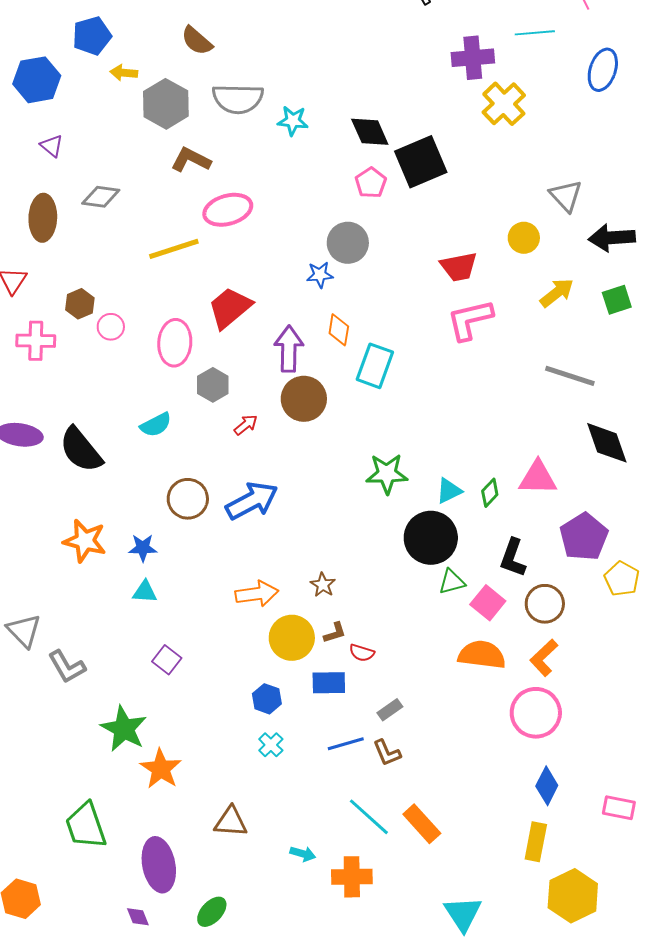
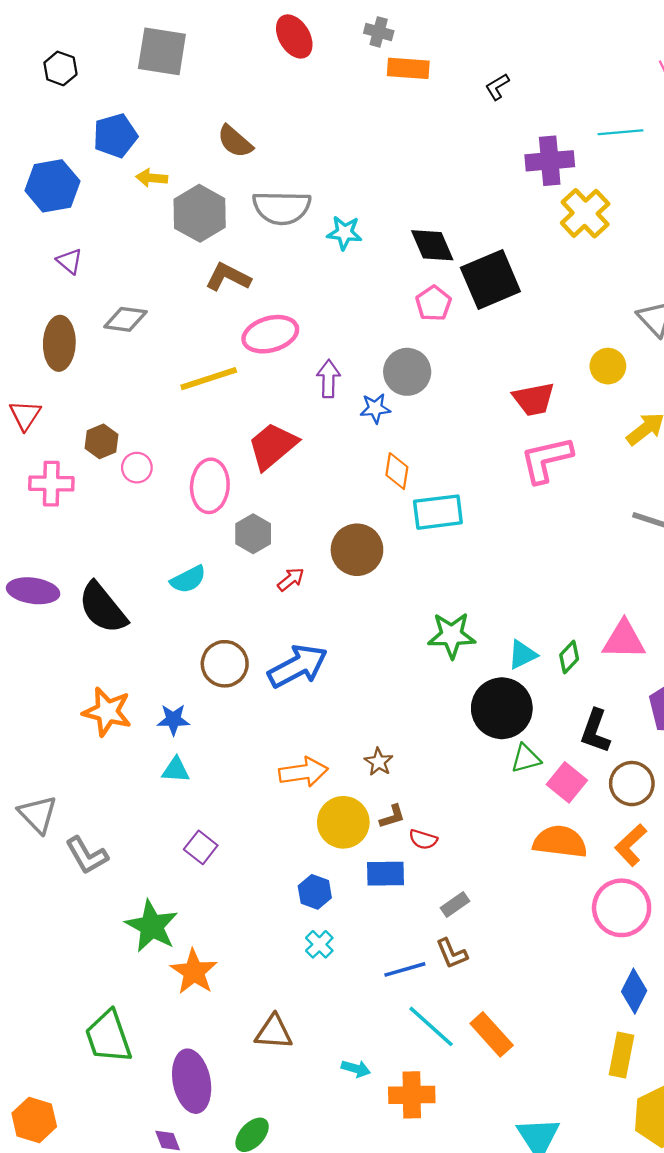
purple arrow: (289, 349) -> (328, 379), moved, size x0.7
cyan rectangle: (375, 366) -> (438, 512), turned 63
blue line: (346, 744) -> (405, 969), moved

